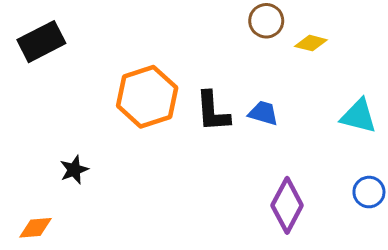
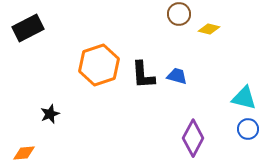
cyan triangle: (359, 116) -> (244, 98), moved

